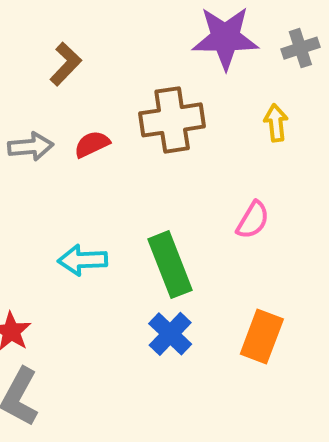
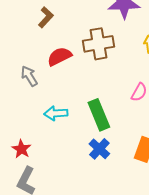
red semicircle: (92, 144) -> (59, 56), size x1.4
gray arrow: (31, 147) -> (29, 76), moved, turned -115

